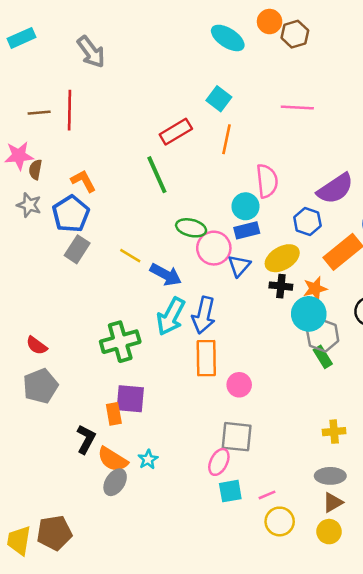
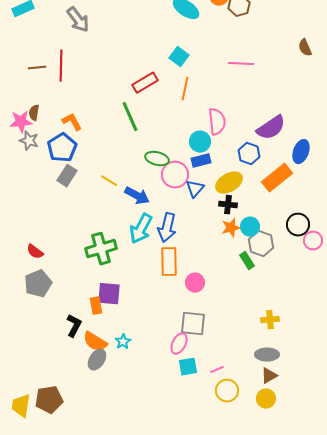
pink star: (19, 156) -> (21, 122), moved
orange star: (315, 289) -> (231, 228), moved
cyan circle: (309, 314) -> (250, 227), size x0.7
green rectangle: (323, 357) -> (247, 261), moved

